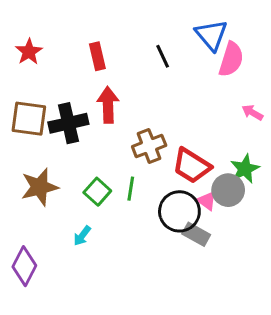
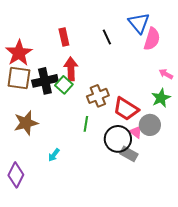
red star: (29, 52) -> (19, 53), moved, size x1.5
green star: (245, 169) -> (161, 98), moved
green square: (97, 192) -> (64, 85), moved

